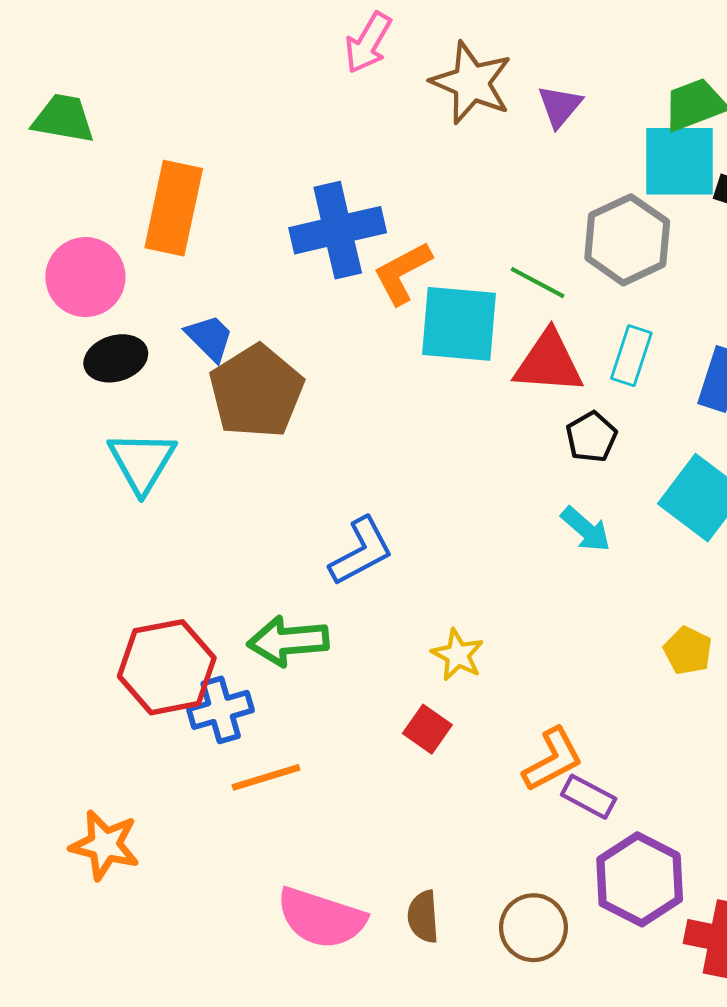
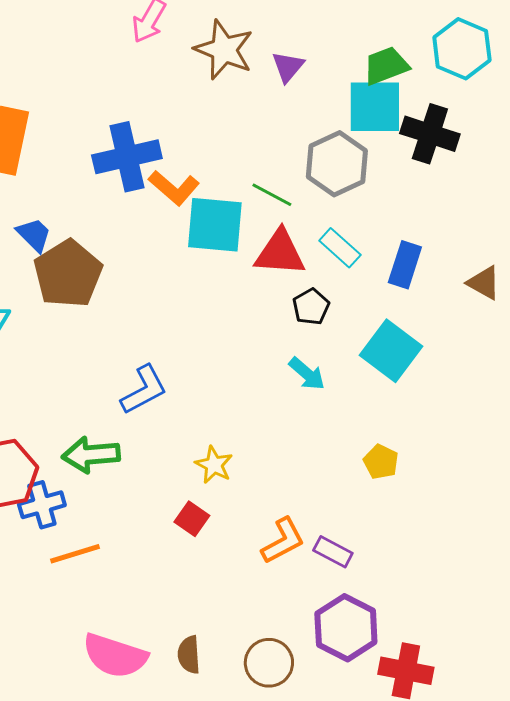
orange L-shape: (402, 273) -> (174, 188), turned -111
cyan rectangle: (631, 356) -> (340, 248), turned -66
purple rectangle: (589, 797) -> (333, 552), moved

